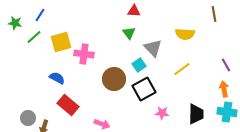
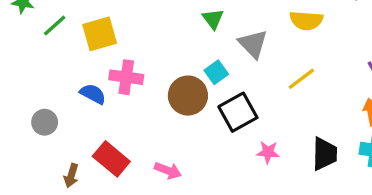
pink cross: (84, 54) -> (126, 77), moved
cyan square: (139, 65) -> (216, 72), moved
red rectangle: (68, 105) -> (111, 159), moved
gray circle: (28, 118) -> (45, 122), moved

